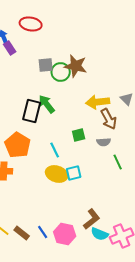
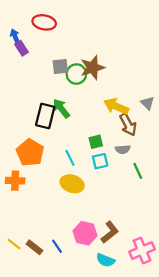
brown star: (76, 66) -> (93, 68), turned -30
yellow arrow: (98, 102) -> (116, 106), turned 30
cyan square: (74, 173) -> (100, 161), moved
pink hexagon: (65, 234) -> (85, 233), moved
cyan semicircle: (100, 234) -> (105, 260), moved

